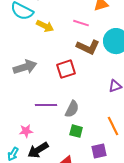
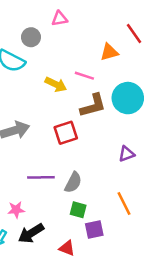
yellow arrow: (45, 26) -> (56, 84), moved
brown L-shape: (88, 47) -> (93, 105), turned -40
purple square: (99, 151) -> (94, 230), moved

